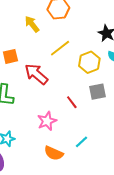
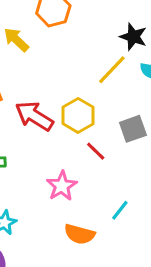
yellow line: (60, 48) -> (112, 70), moved
yellow hexagon: (89, 62) -> (78, 115), moved

